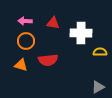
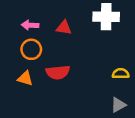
white cross: (81, 33) -> (106, 17), moved
yellow semicircle: (100, 52) -> (121, 73), moved

